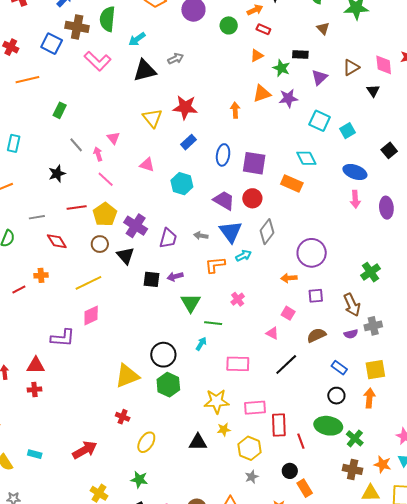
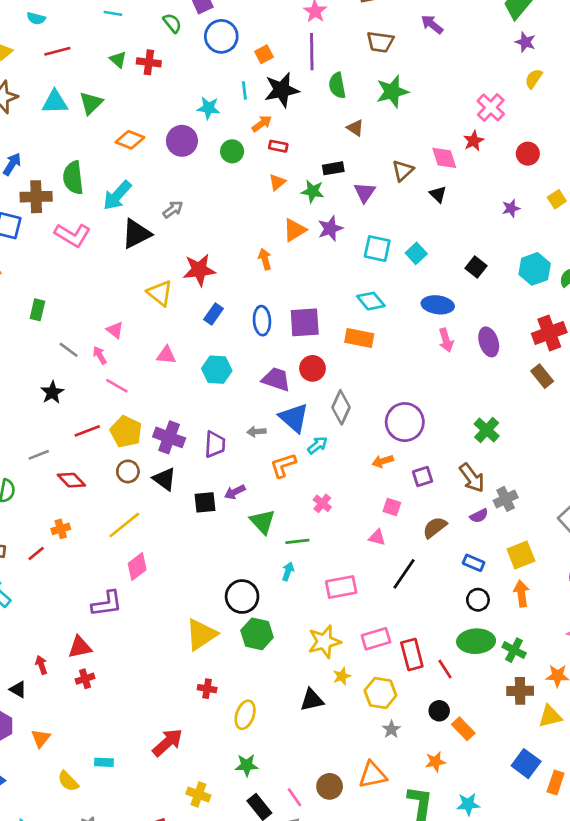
cyan arrow: (137, 39) -> (117, 195), size x1.4

